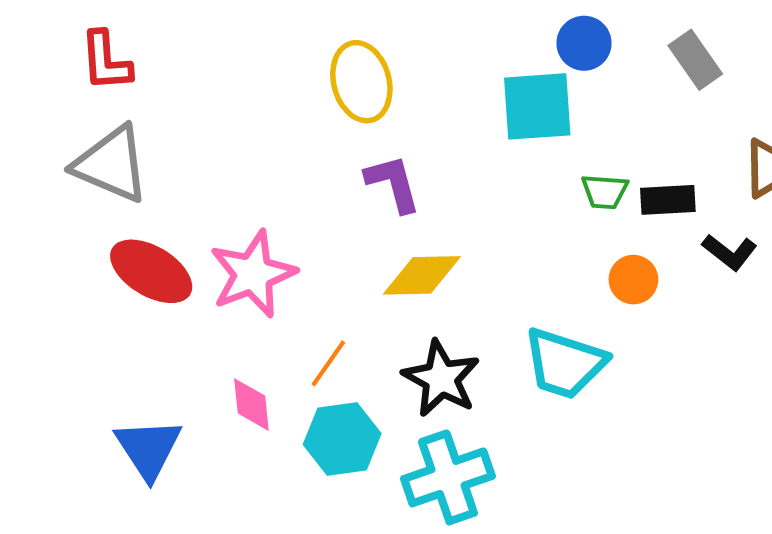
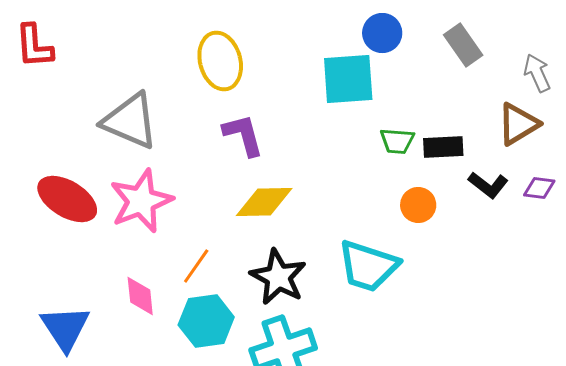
gray triangle: (111, 164) -> (130, 121), moved

